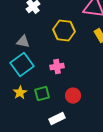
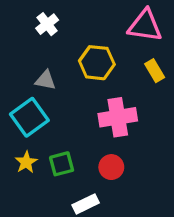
gray triangle: (23, 42) -> (45, 80), moved
pink cross: (57, 67) -> (118, 117), moved, size x1.6

